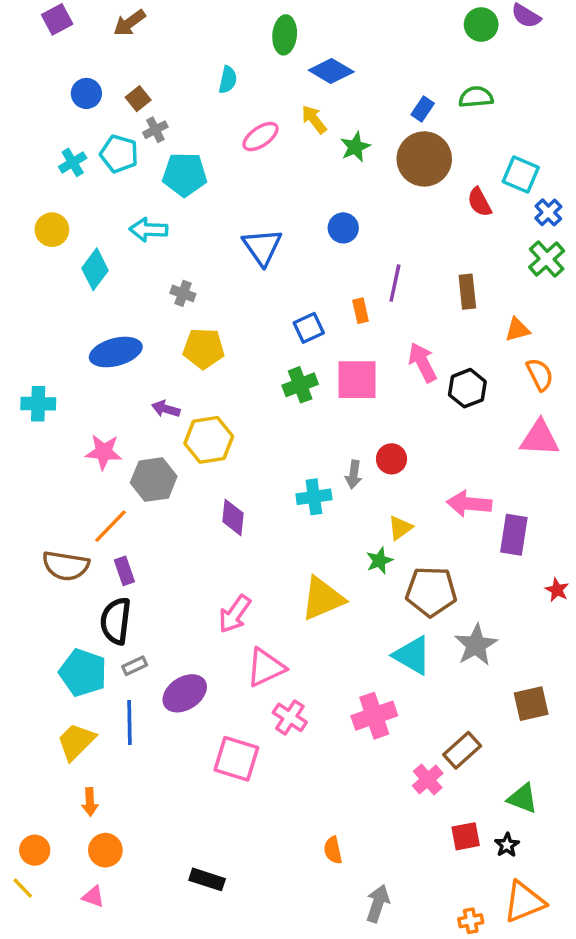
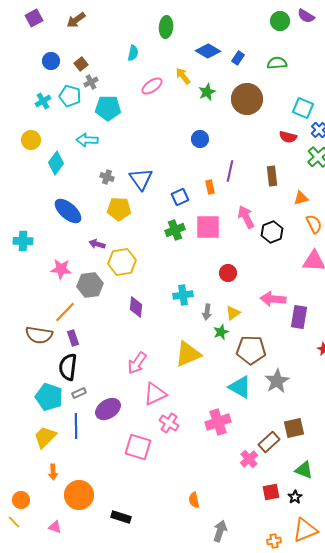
blue diamond: (331, 71) -> (208, 51), moved
blue rectangle: (423, 109) -> (238, 58), moved
red semicircle: (479, 202) -> (288, 137), moved, turned -48
blue triangle: (262, 247) -> (141, 179), moved
blue ellipse: (116, 352) -> (68, 211), turned 56
gray arrow: (354, 474) -> (207, 312), moved
brown square: (531, 704) -> (294, 428), moved
orange circle: (105, 850) -> (79, 495), moved, size x1.5

